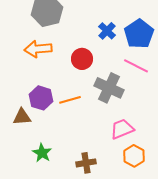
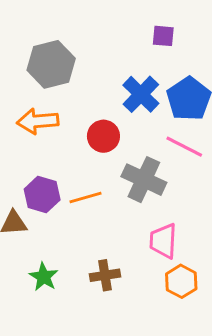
blue cross: (107, 31) -> (141, 94), size x1.4
pink trapezoid: (122, 129) -> (163, 241), turned -65
brown cross: (86, 163) -> (105, 275), moved

